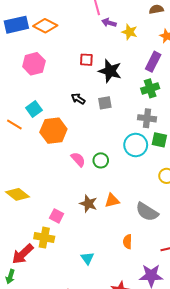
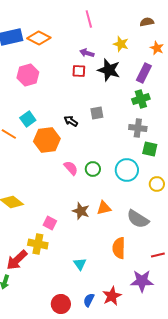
purple arrow: (109, 23) -> (87, 53), moved
black star: (110, 71) -> (109, 70), moved
black arrow: (78, 99) -> (71, 121), moved
cyan circle: (136, 145) -> (127, 170), moved
orange semicircle: (127, 242) -> (119, 248), size x1.5

